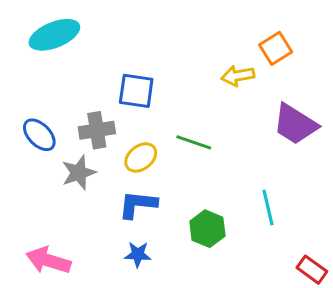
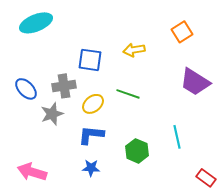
yellow arrow: (238, 76) -> (134, 50), moved

